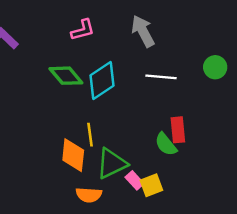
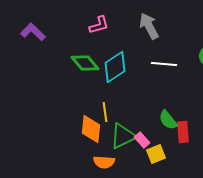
red rectangle: (178, 130) -> (183, 132), moved
pink rectangle: (135, 180) -> (142, 140), moved

